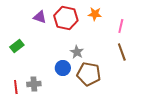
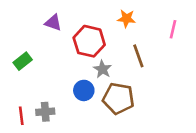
red hexagon: (66, 18) -> (89, 41), moved
pink line: (121, 26) -> (173, 29), moved
brown line: (122, 52) -> (138, 56), moved

